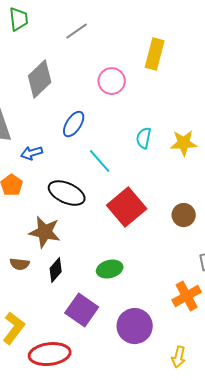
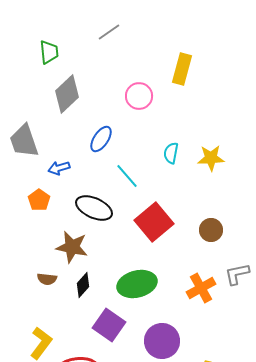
green trapezoid: (19, 19) -> (49, 52), moved
gray line: (77, 31) -> (109, 32), moved
green ellipse: (110, 269) -> (137, 284), size x1.5
orange cross: (187, 296) -> (201, 288), moved

